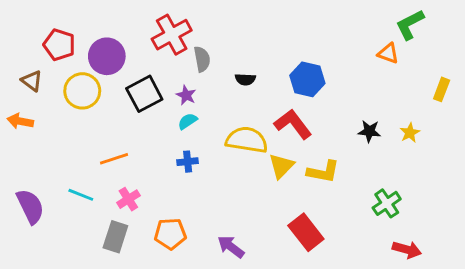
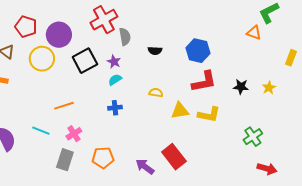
red L-shape: (293, 124) -> (204, 82), moved, turned 116
yellow semicircle: (247, 140) -> (156, 93), size x0.5
yellow triangle: (281, 166) -> (180, 111), turned 36
red rectangle: (306, 232) -> (174, 157), moved

